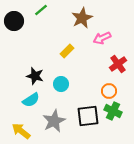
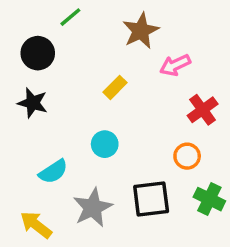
black circle: (14, 21) -> (38, 53), moved
black star: (35, 76) -> (33, 103), moved
green cross: (113, 111) -> (209, 199), moved

